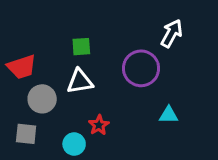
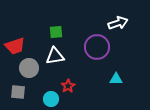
white arrow: (172, 33) -> (118, 23), turned 42

